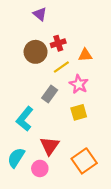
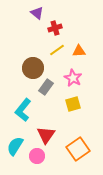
red cross: (58, 43) -> (55, 28), moved
brown circle: (36, 52) -> (33, 68), moved
yellow line: (61, 67) -> (57, 50), moved

